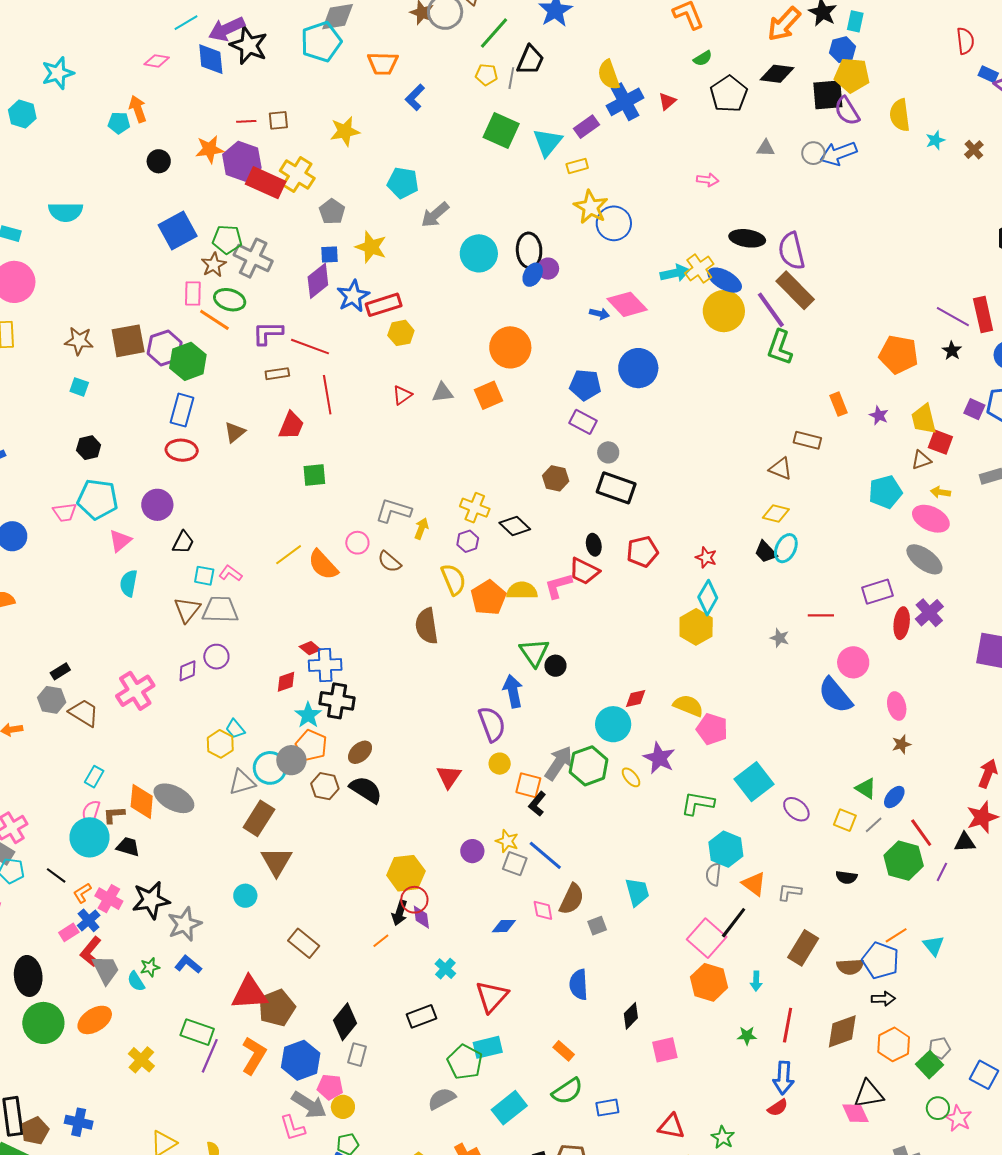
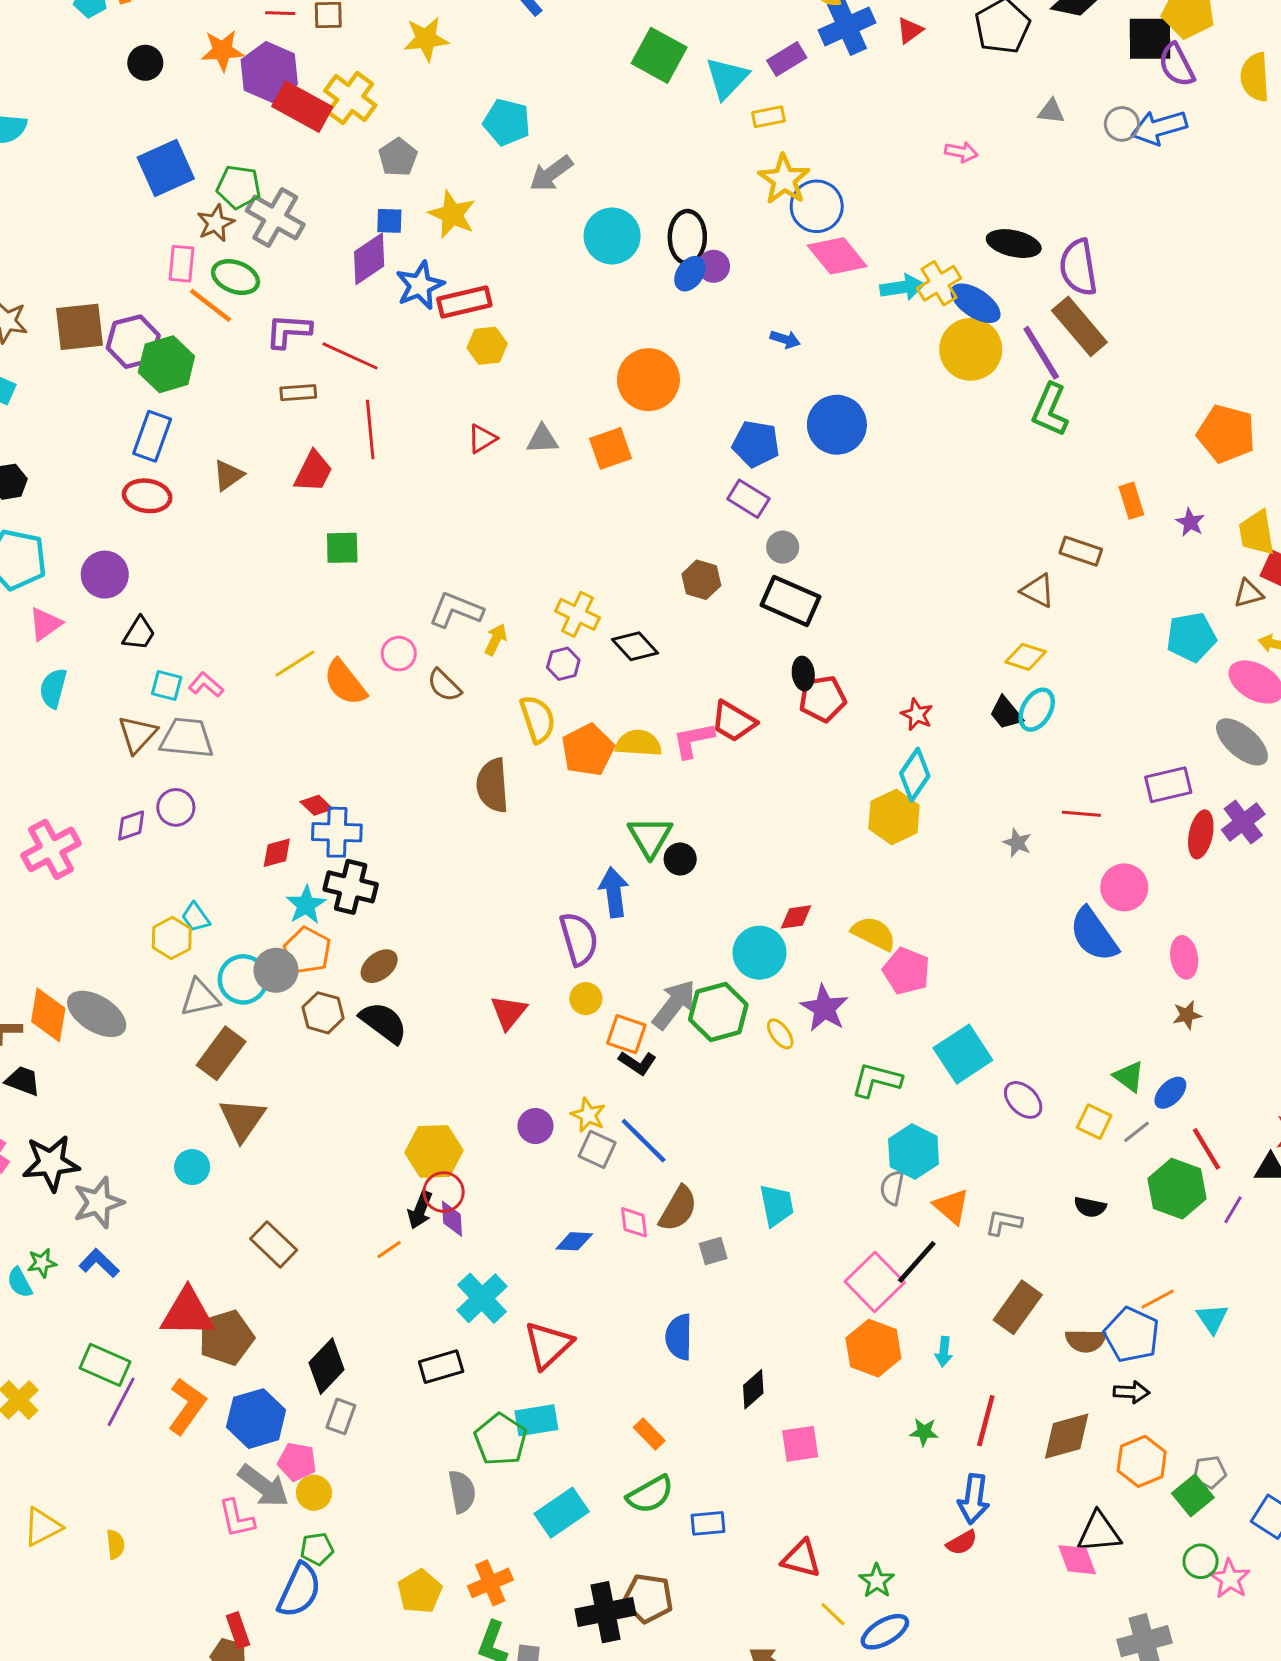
pink diamond: (627, 304) -> (837, 256), moved
black ellipse: (594, 545) -> (803, 674), moved
black L-shape: (537, 804) -> (638, 1063), turned -100
cyan cross: (445, 969) -> (482, 1298), size x1.6
gray semicircle: (442, 1099) -> (462, 1492), turned 104

